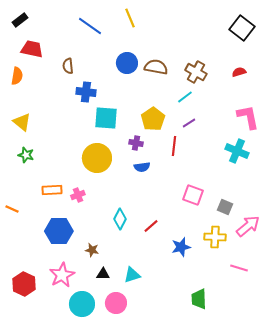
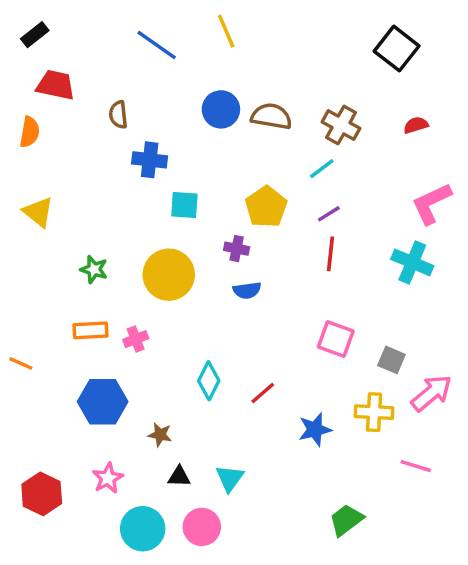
black square: (242, 28) -> (397, 49), moved
pink L-shape: (248, 117) -> (431, 203), turned -104
cyan square: (106, 118) -> (184, 205), size x0.7
red line: (174, 146) -> (331, 254), moved
green star: (26, 155) -> (94, 269), moved
pink star: (62, 275) -> (108, 478), size x0.7
cyan triangle: (132, 275) -> (230, 478), turned -36
green trapezoid: (199, 299) -> (346, 520), turned 55

